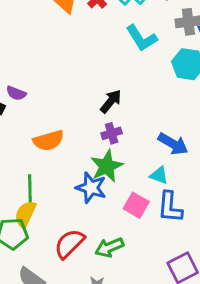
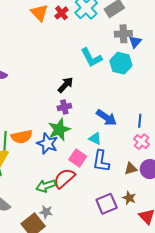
cyan L-shape: (141, 38) -> (91, 58), moved
orange semicircle: (48, 140) -> (22, 137), moved
red semicircle: (69, 244) -> (64, 178), moved
green arrow: (109, 247) -> (46, 186), moved

